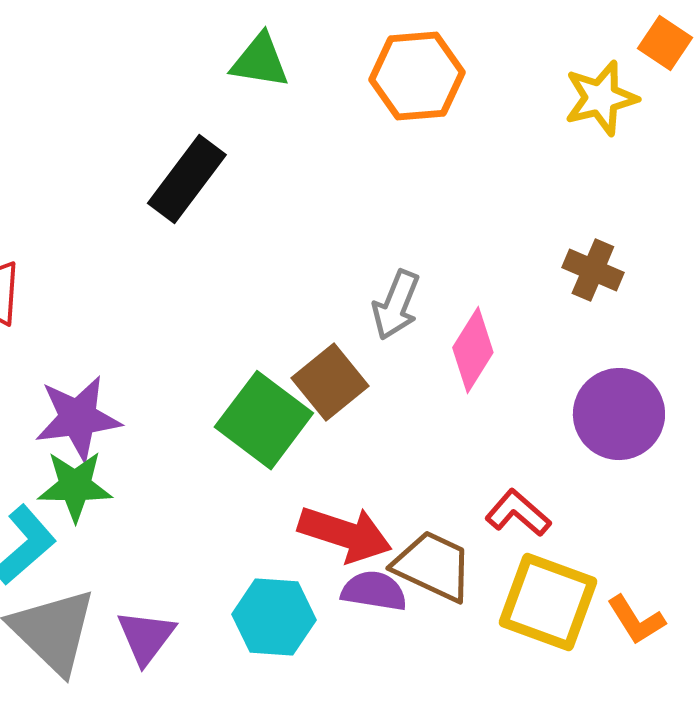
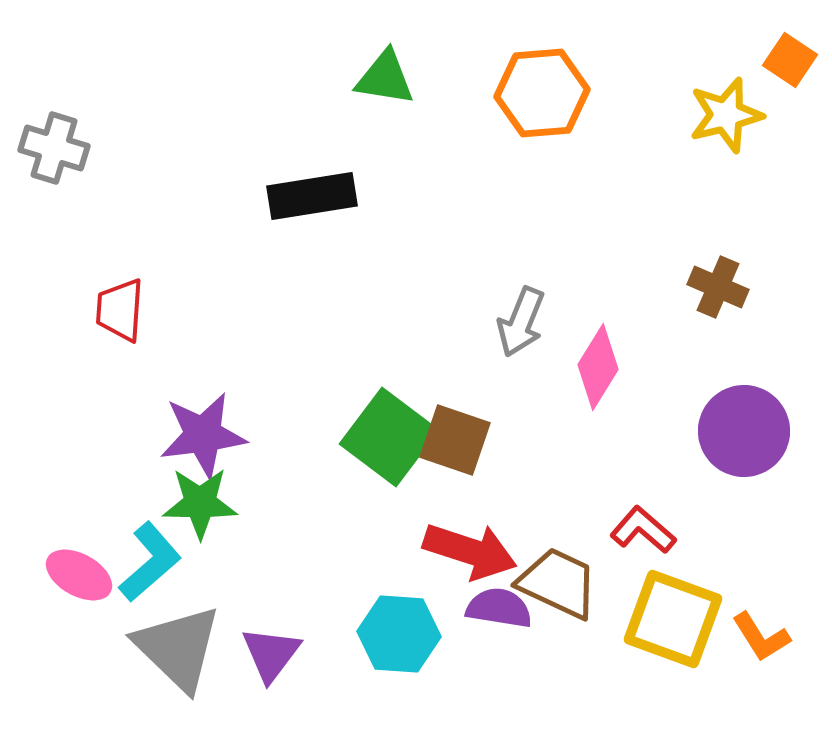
black rectangle: (187, 179) -> (312, 196), turned 44
brown square: (330, 382) -> (455, 440), moved, turned -32

